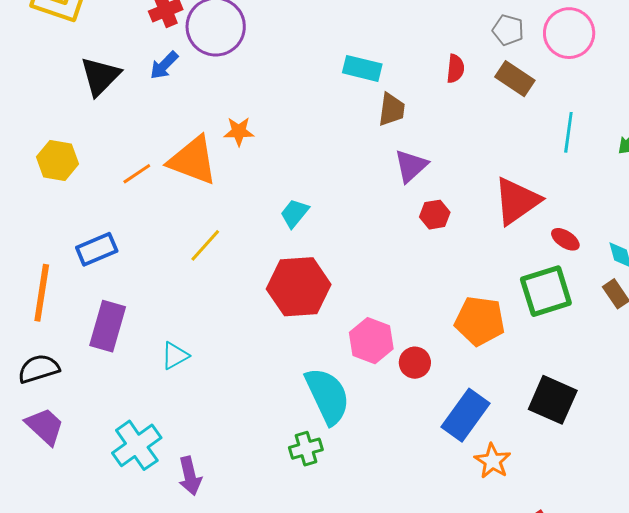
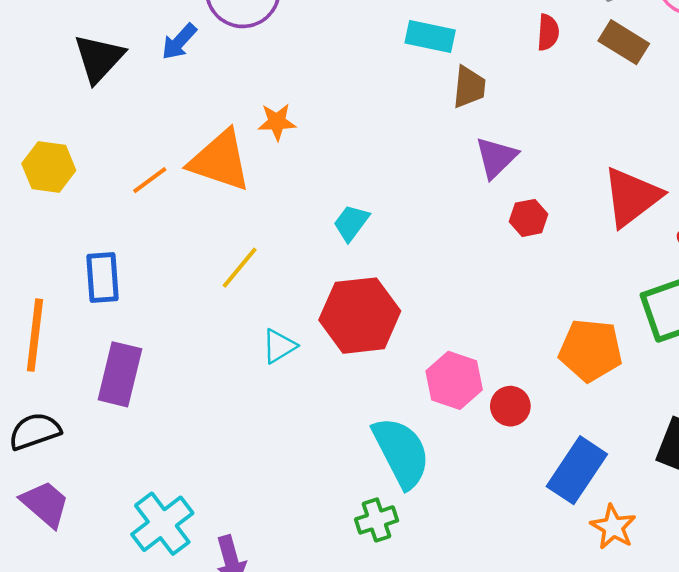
blue rectangle: (97, 249) -> (103, 278), turned -69
cyan triangle: (175, 356) -> (279, 346), moved

